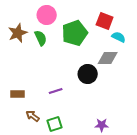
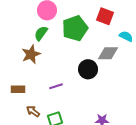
brown star: (18, 33) -> (31, 54), moved
cyan semicircle: (119, 37) -> (126, 36), moved
green semicircle: (41, 38) -> (41, 33), turned -119

